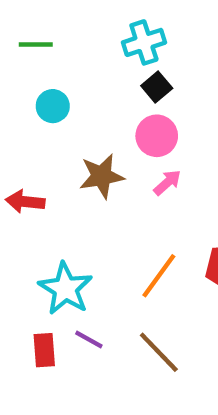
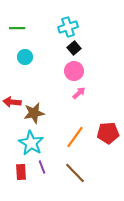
brown star: (102, 176) -> (34, 113), moved
purple line: (89, 340) -> (42, 167), turned 40

